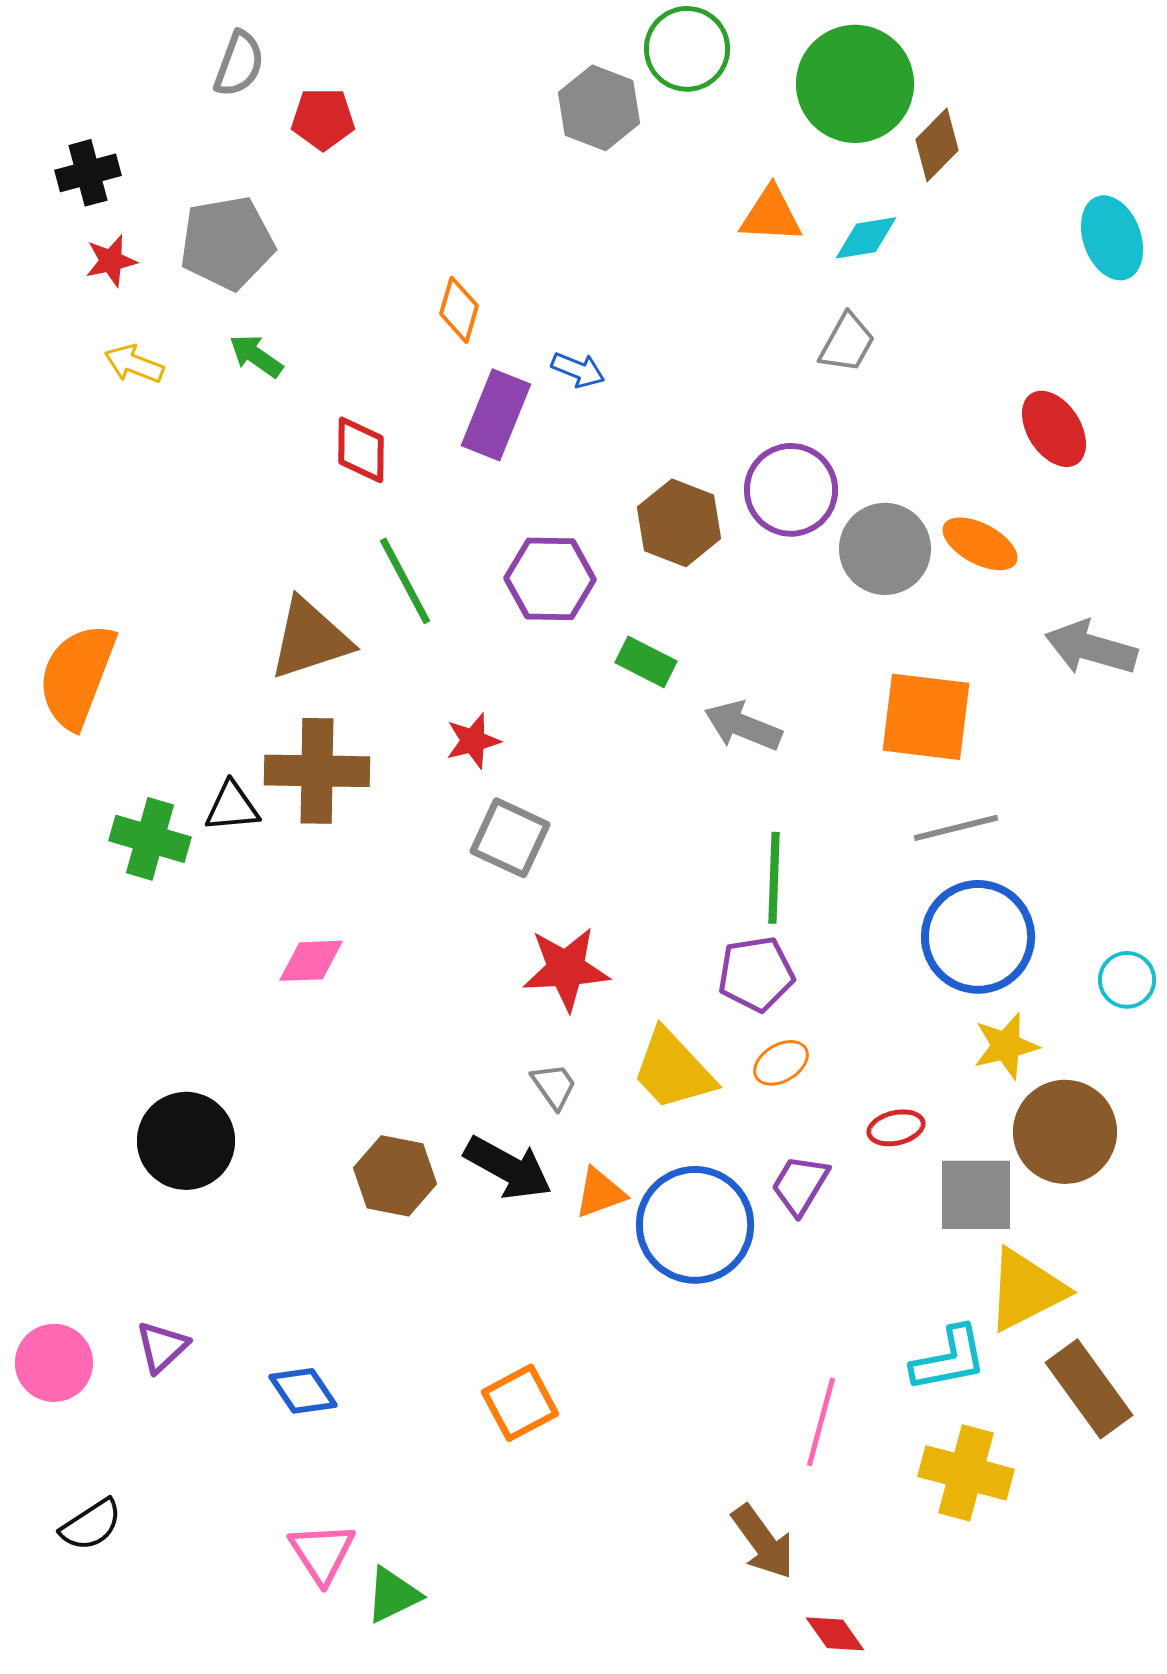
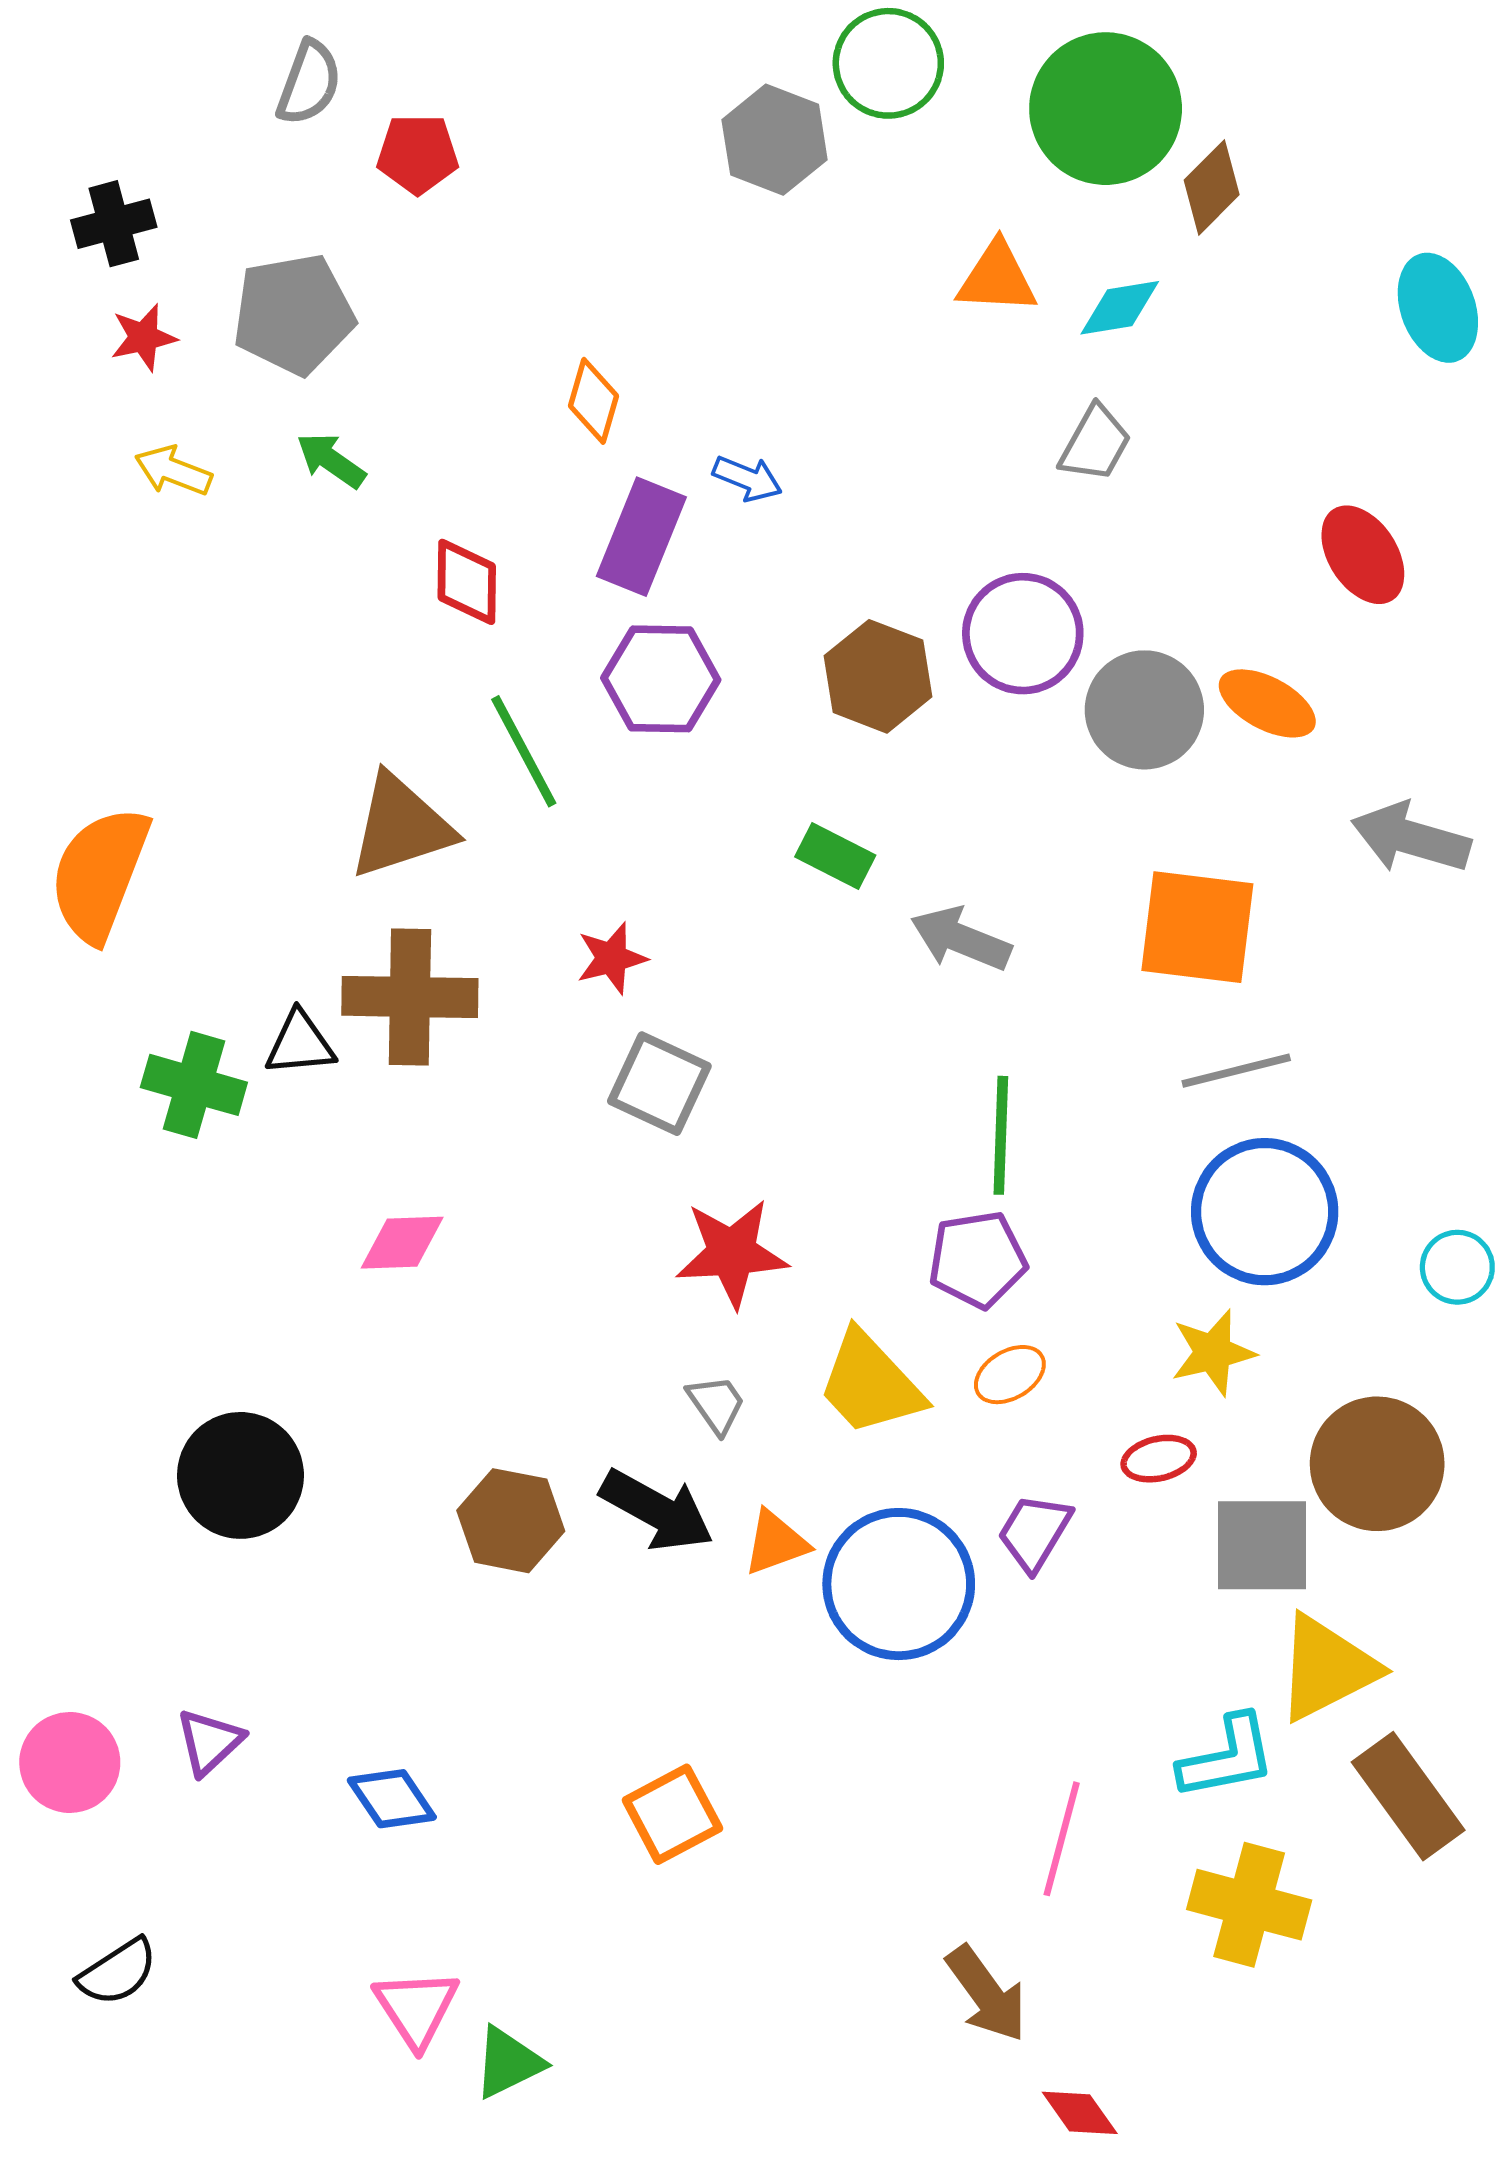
purple hexagon: (550, 579) -> (661, 679), moved
yellow star: (1006, 1046) -> (1213, 1353), moved

